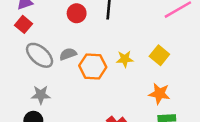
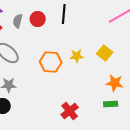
gray semicircle: (68, 54) -> (18, 21), moved, turned -56
orange star: (159, 94) -> (115, 83), moved

